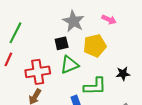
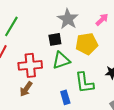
pink arrow: (109, 20) -> (102, 20), turned -72
green L-shape: (95, 86) -> (84, 83), turned 80

